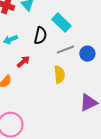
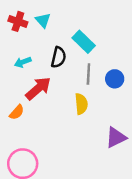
gray line: (65, 50) -> (88, 74), turned -66
red arrow: (23, 62) -> (38, 88), size x1.6

